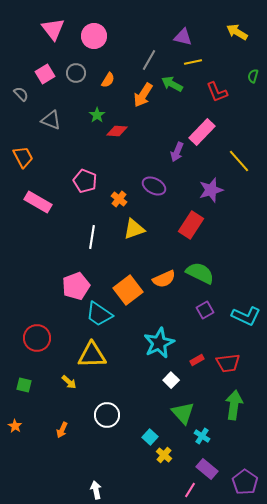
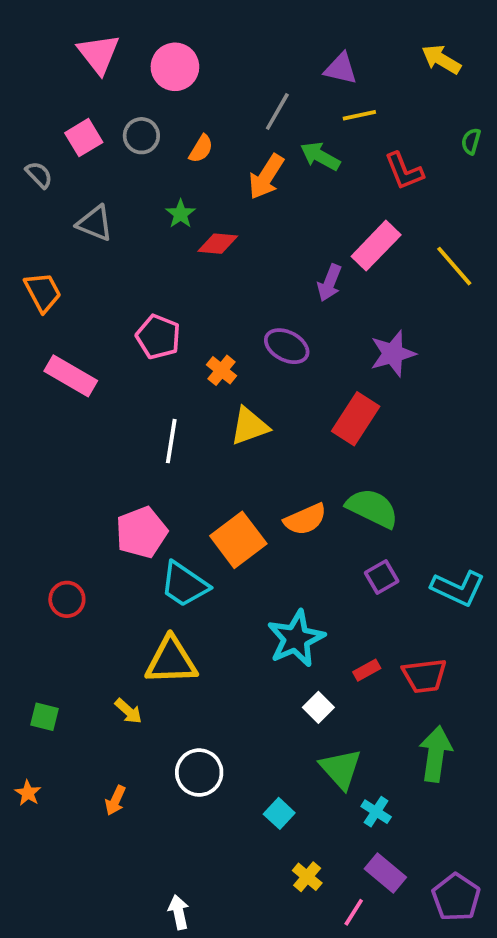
yellow line: (239, 161) -> (454, 266), moved
red circle: (37, 338) -> (67, 599), moved, size x0.7
yellow cross: (164, 455) -> (307, 877), moved

